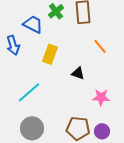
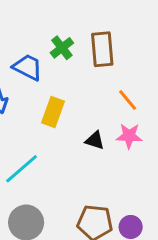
pink star: (101, 97) -> (129, 136), moved

